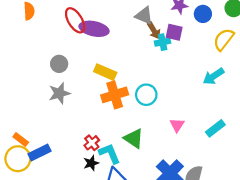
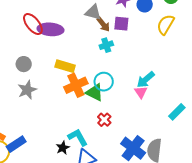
cyan cross: (163, 42) -> (106, 45), moved
cyan arrow: (213, 76) -> (146, 80), moved
pink triangle: (177, 125) -> (141, 92), moved
cyan rectangle: (215, 128) -> (177, 112), moved
green triangle: (134, 138) -> (95, 93), moved
red cross: (92, 143) -> (104, 120), moved

